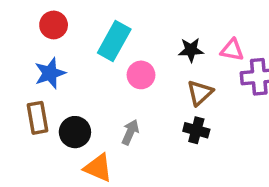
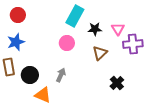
cyan rectangle: (114, 41) -> (75, 16), moved
pink triangle: (232, 50) -> (118, 29), turned 48
black cross: (196, 130) -> (117, 83), moved, turned 32

